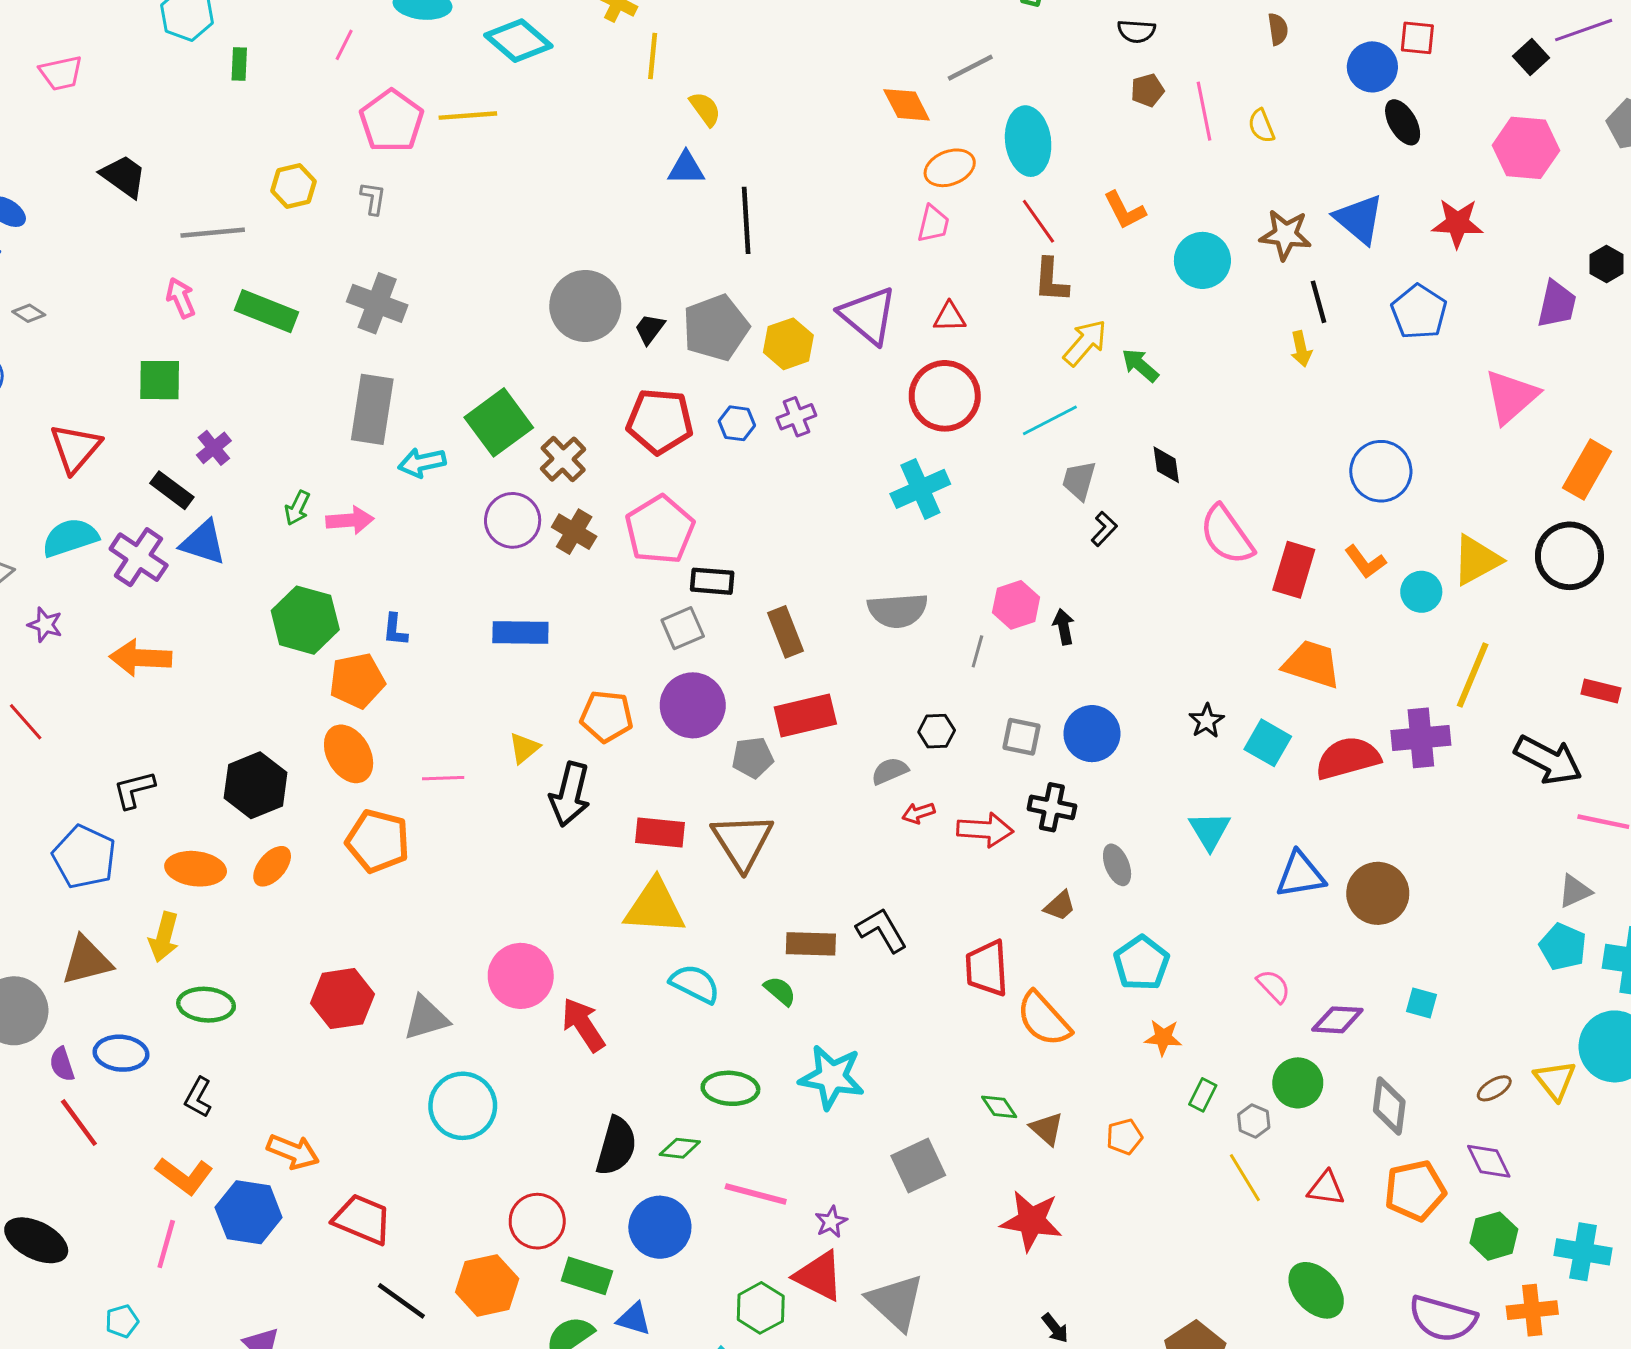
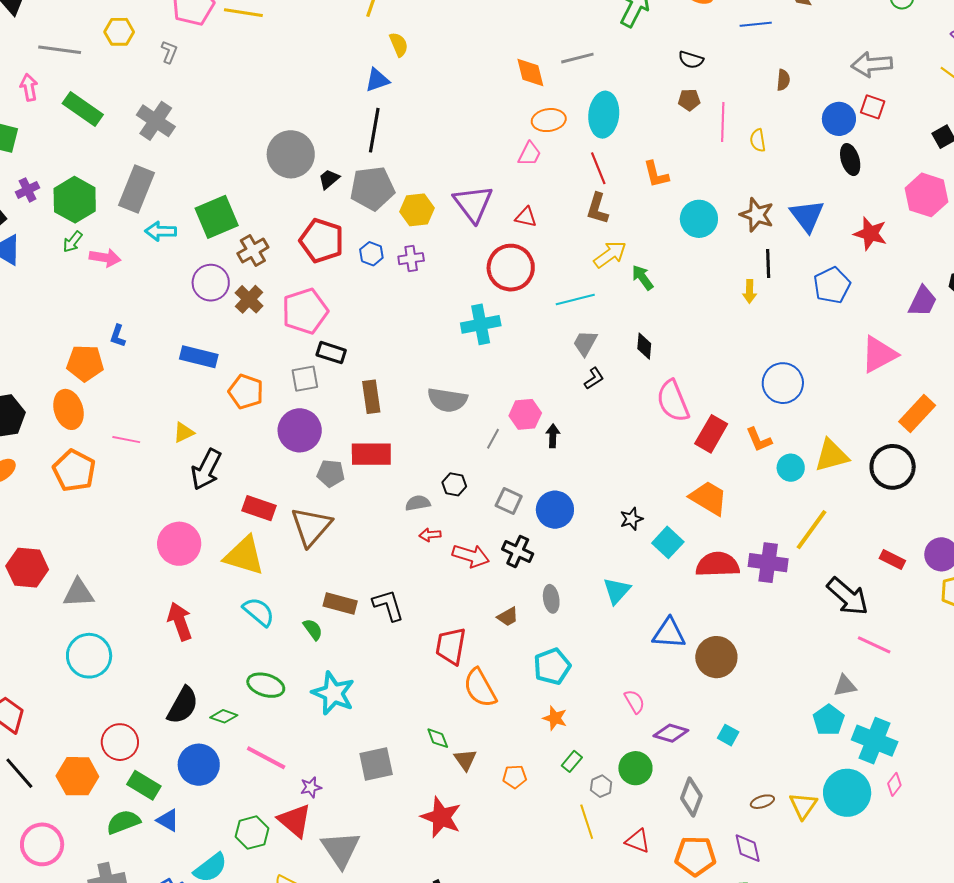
blue triangle: (686, 168) -> (377, 80), turned -32
black line: (746, 220) -> (374, 130), moved
green hexagon: (305, 620) -> (75, 200), moved
orange pentagon: (607, 716) -> (246, 392), moved
pink circle: (521, 976) -> (179, 544), moved

